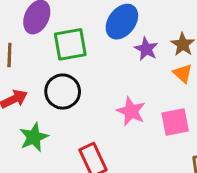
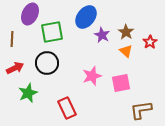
pink star: (131, 111) -> (92, 76), turned 30

